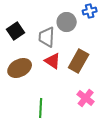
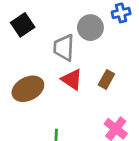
black square: (16, 31) -> (23, 25), moved
brown rectangle: (79, 61) -> (106, 79), size x0.6

